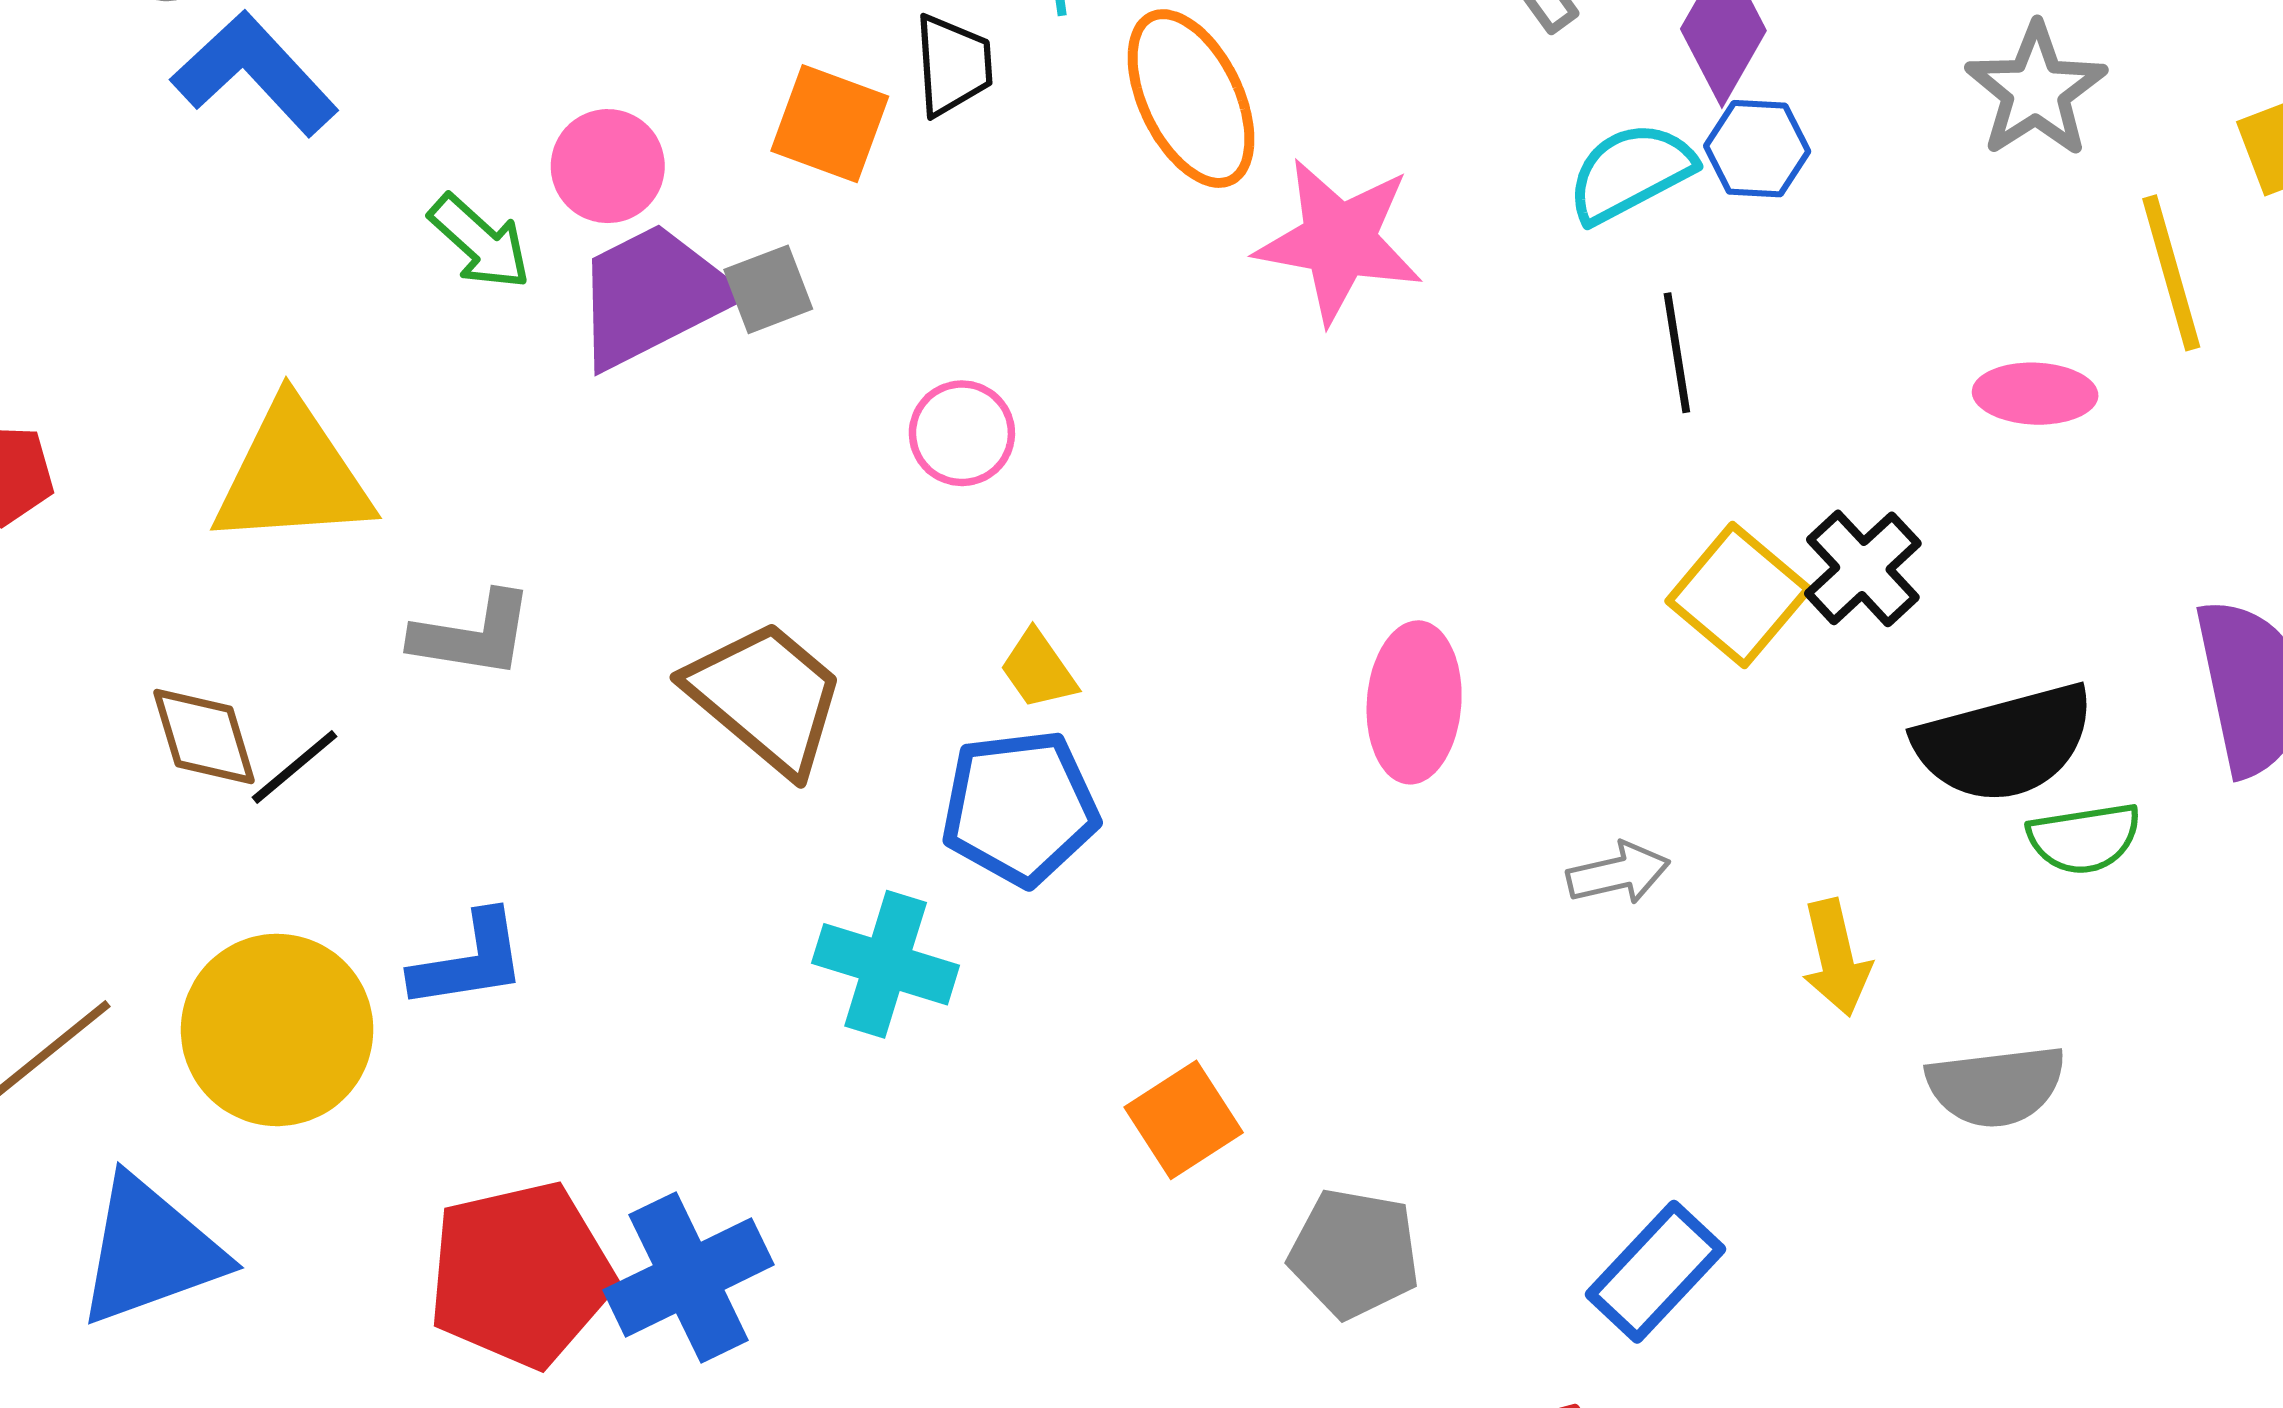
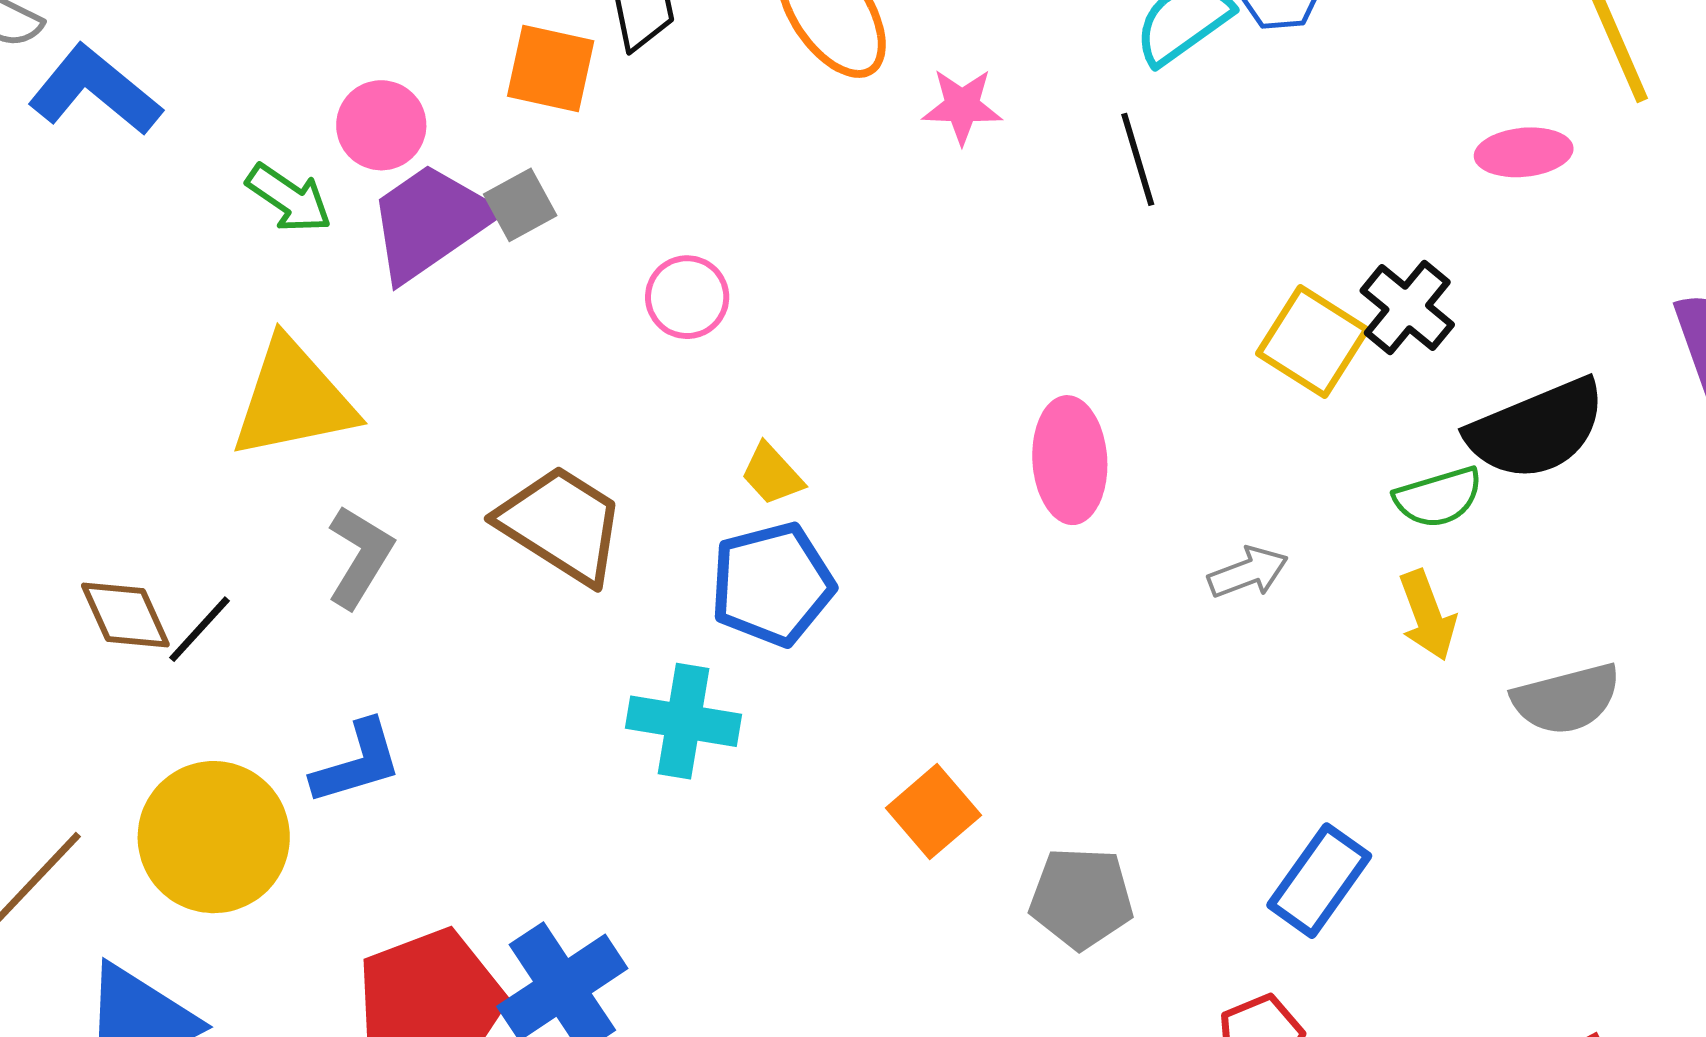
pink star: (1339, 241) -> (962, 106), size x0.6
black line: (1677, 353) -> (1138, 159), moved
yellow triangle: (293, 475) -> (293, 399), moved
gray L-shape: (473, 635) -> (360, 557), moved, turned -60
green semicircle: (2084, 838) -> (1438, 497), moved

